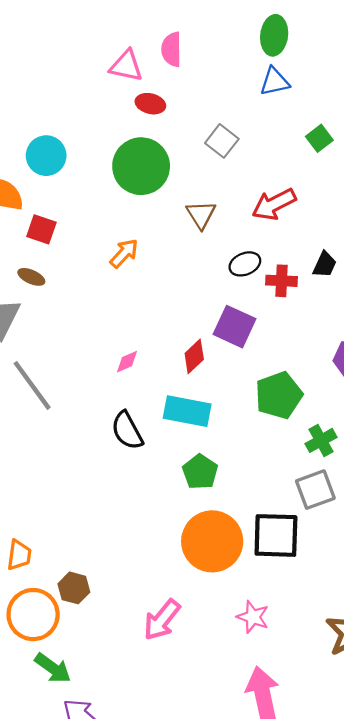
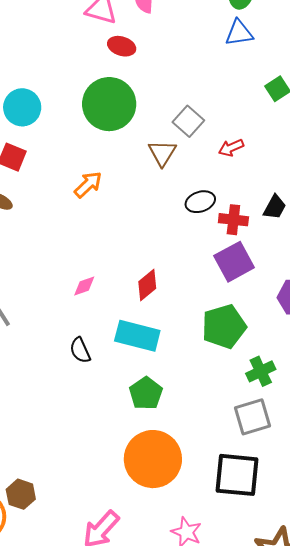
gray square: (222, 141) -> (188, 121), moved
cyan circle: (46, 156) -> (22, 107), moved
red arrow: (274, 204) -> (231, 148), size x0.6
purple square: (235, 327) -> (234, 262), moved, turned 33
black semicircle: (127, 431) -> (80, 350), size x0.7
black square: (276, 535) -> (237, 475), moved

